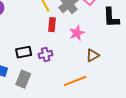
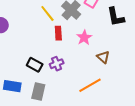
black rectangle: (24, 52) -> (35, 65), turned 49
brown triangle: (93, 55) -> (103, 57), turned -40

